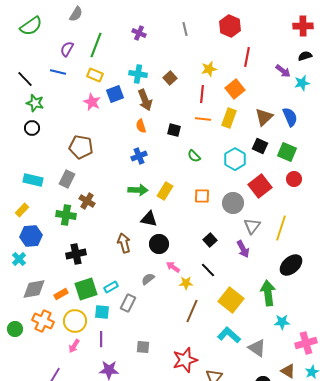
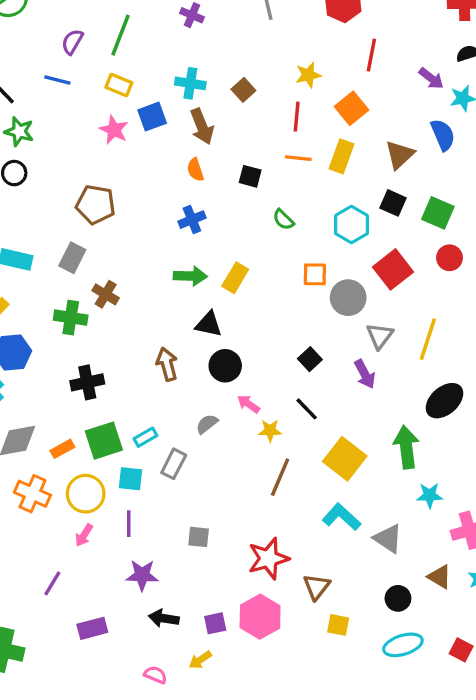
blue semicircle: (290, 117) -> (443, 135), moved
orange square: (202, 196) -> (315, 274), moved

